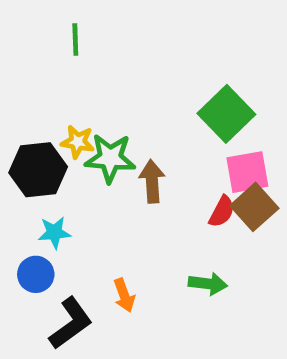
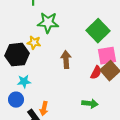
green star: (110, 158) -> (48, 23), moved
orange arrow: (124, 295) -> (44, 109), moved, turned 32

